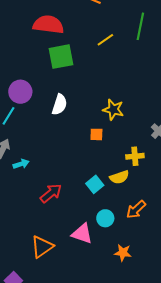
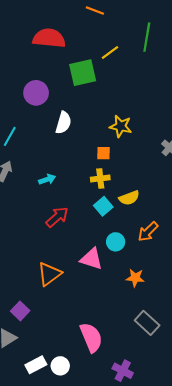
green square: (61, 57) -> (83, 73), moved
purple circle: (20, 92) -> (36, 93), moved
yellow cross: (135, 156) -> (100, 179), moved
cyan arrow: (21, 164) -> (47, 179), moved

